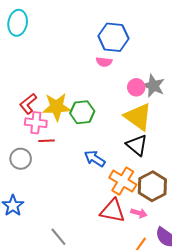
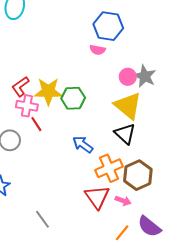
red line: (46, 141) -> (36, 124), turned 56
orange cross: (123, 181) -> (109, 168), turned 32
red triangle: (112, 211) -> (97, 197), turned 40

